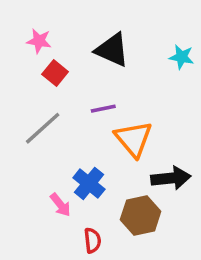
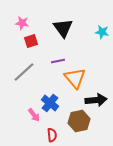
black triangle: (112, 50) -> (63, 28), turned 30
red square: (55, 73) -> (31, 41), turned 32

